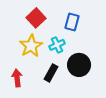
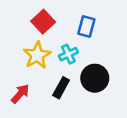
red arrow: (17, 78) -> (20, 94), turned 48

